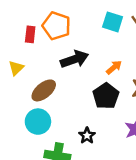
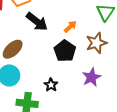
black arrow: (75, 59) -> (37, 22), turned 60

